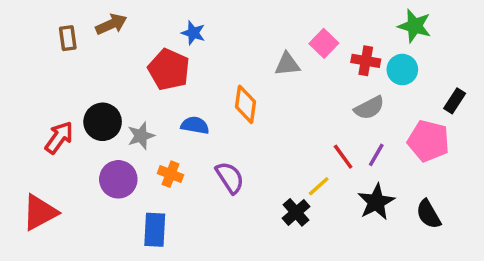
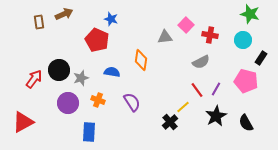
green star: (415, 26) -> (250, 14), moved
cyan circle: (402, 70) -> (243, 40), moved
gray semicircle: (369, 108) -> (201, 62), moved

